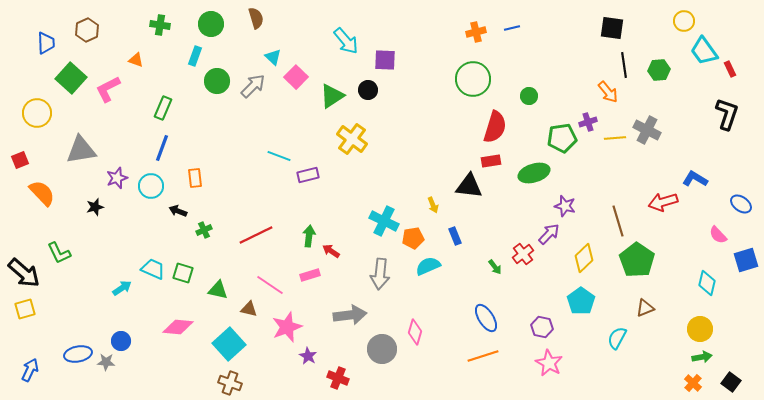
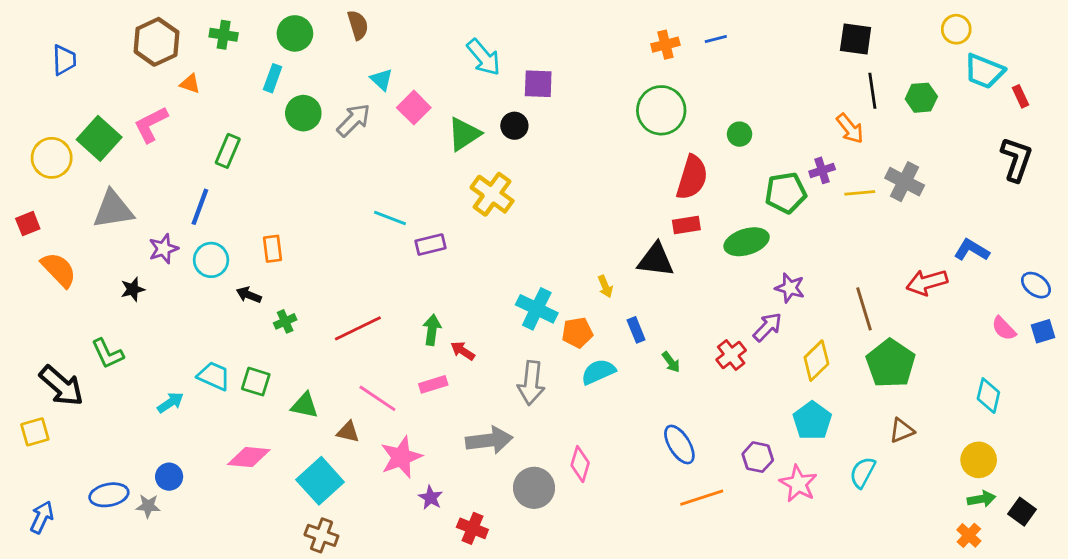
brown hexagon: (87, 30) -> (156, 42), moved, size x1.4
cyan trapezoid: (704, 51) -> (984, 71), turned -32
green square: (71, 78) -> (99, 138), moved
blue line: (162, 148) -> (200, 207), moved
green L-shape: (59, 253) -> (108, 354), moved
blue square: (746, 260) -> (1043, 331), moved, size x0.7
green arrow: (495, 267) -> (671, 362), moved
black arrow: (24, 273) -> (61, 386), moved
orange line: (483, 356) -> (702, 498), moved
pink star: (549, 363) -> (798, 484), moved
black square: (731, 382) -> (1022, 512), moved

